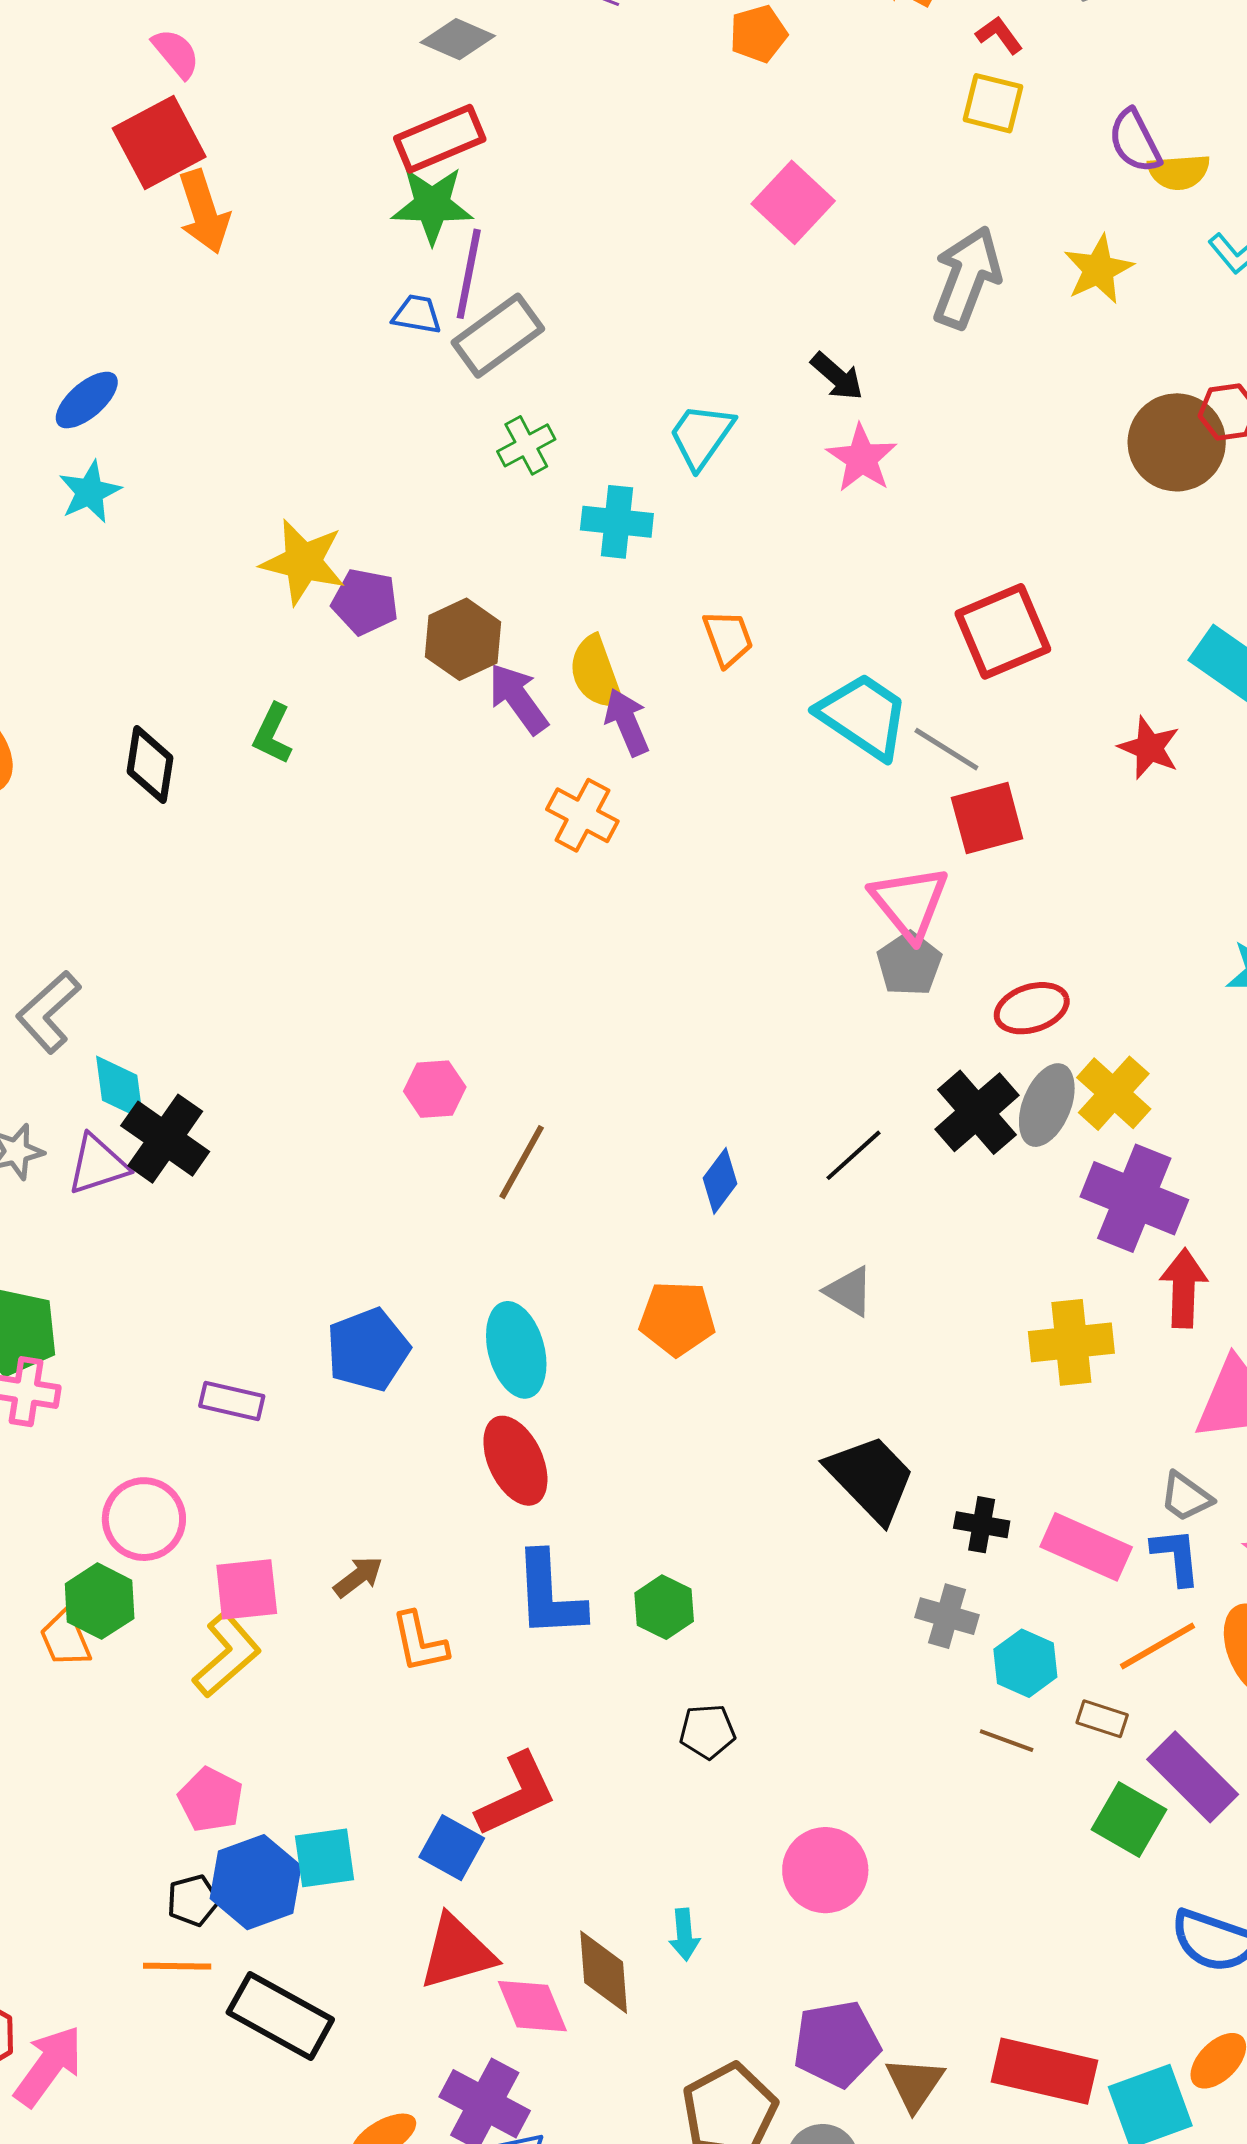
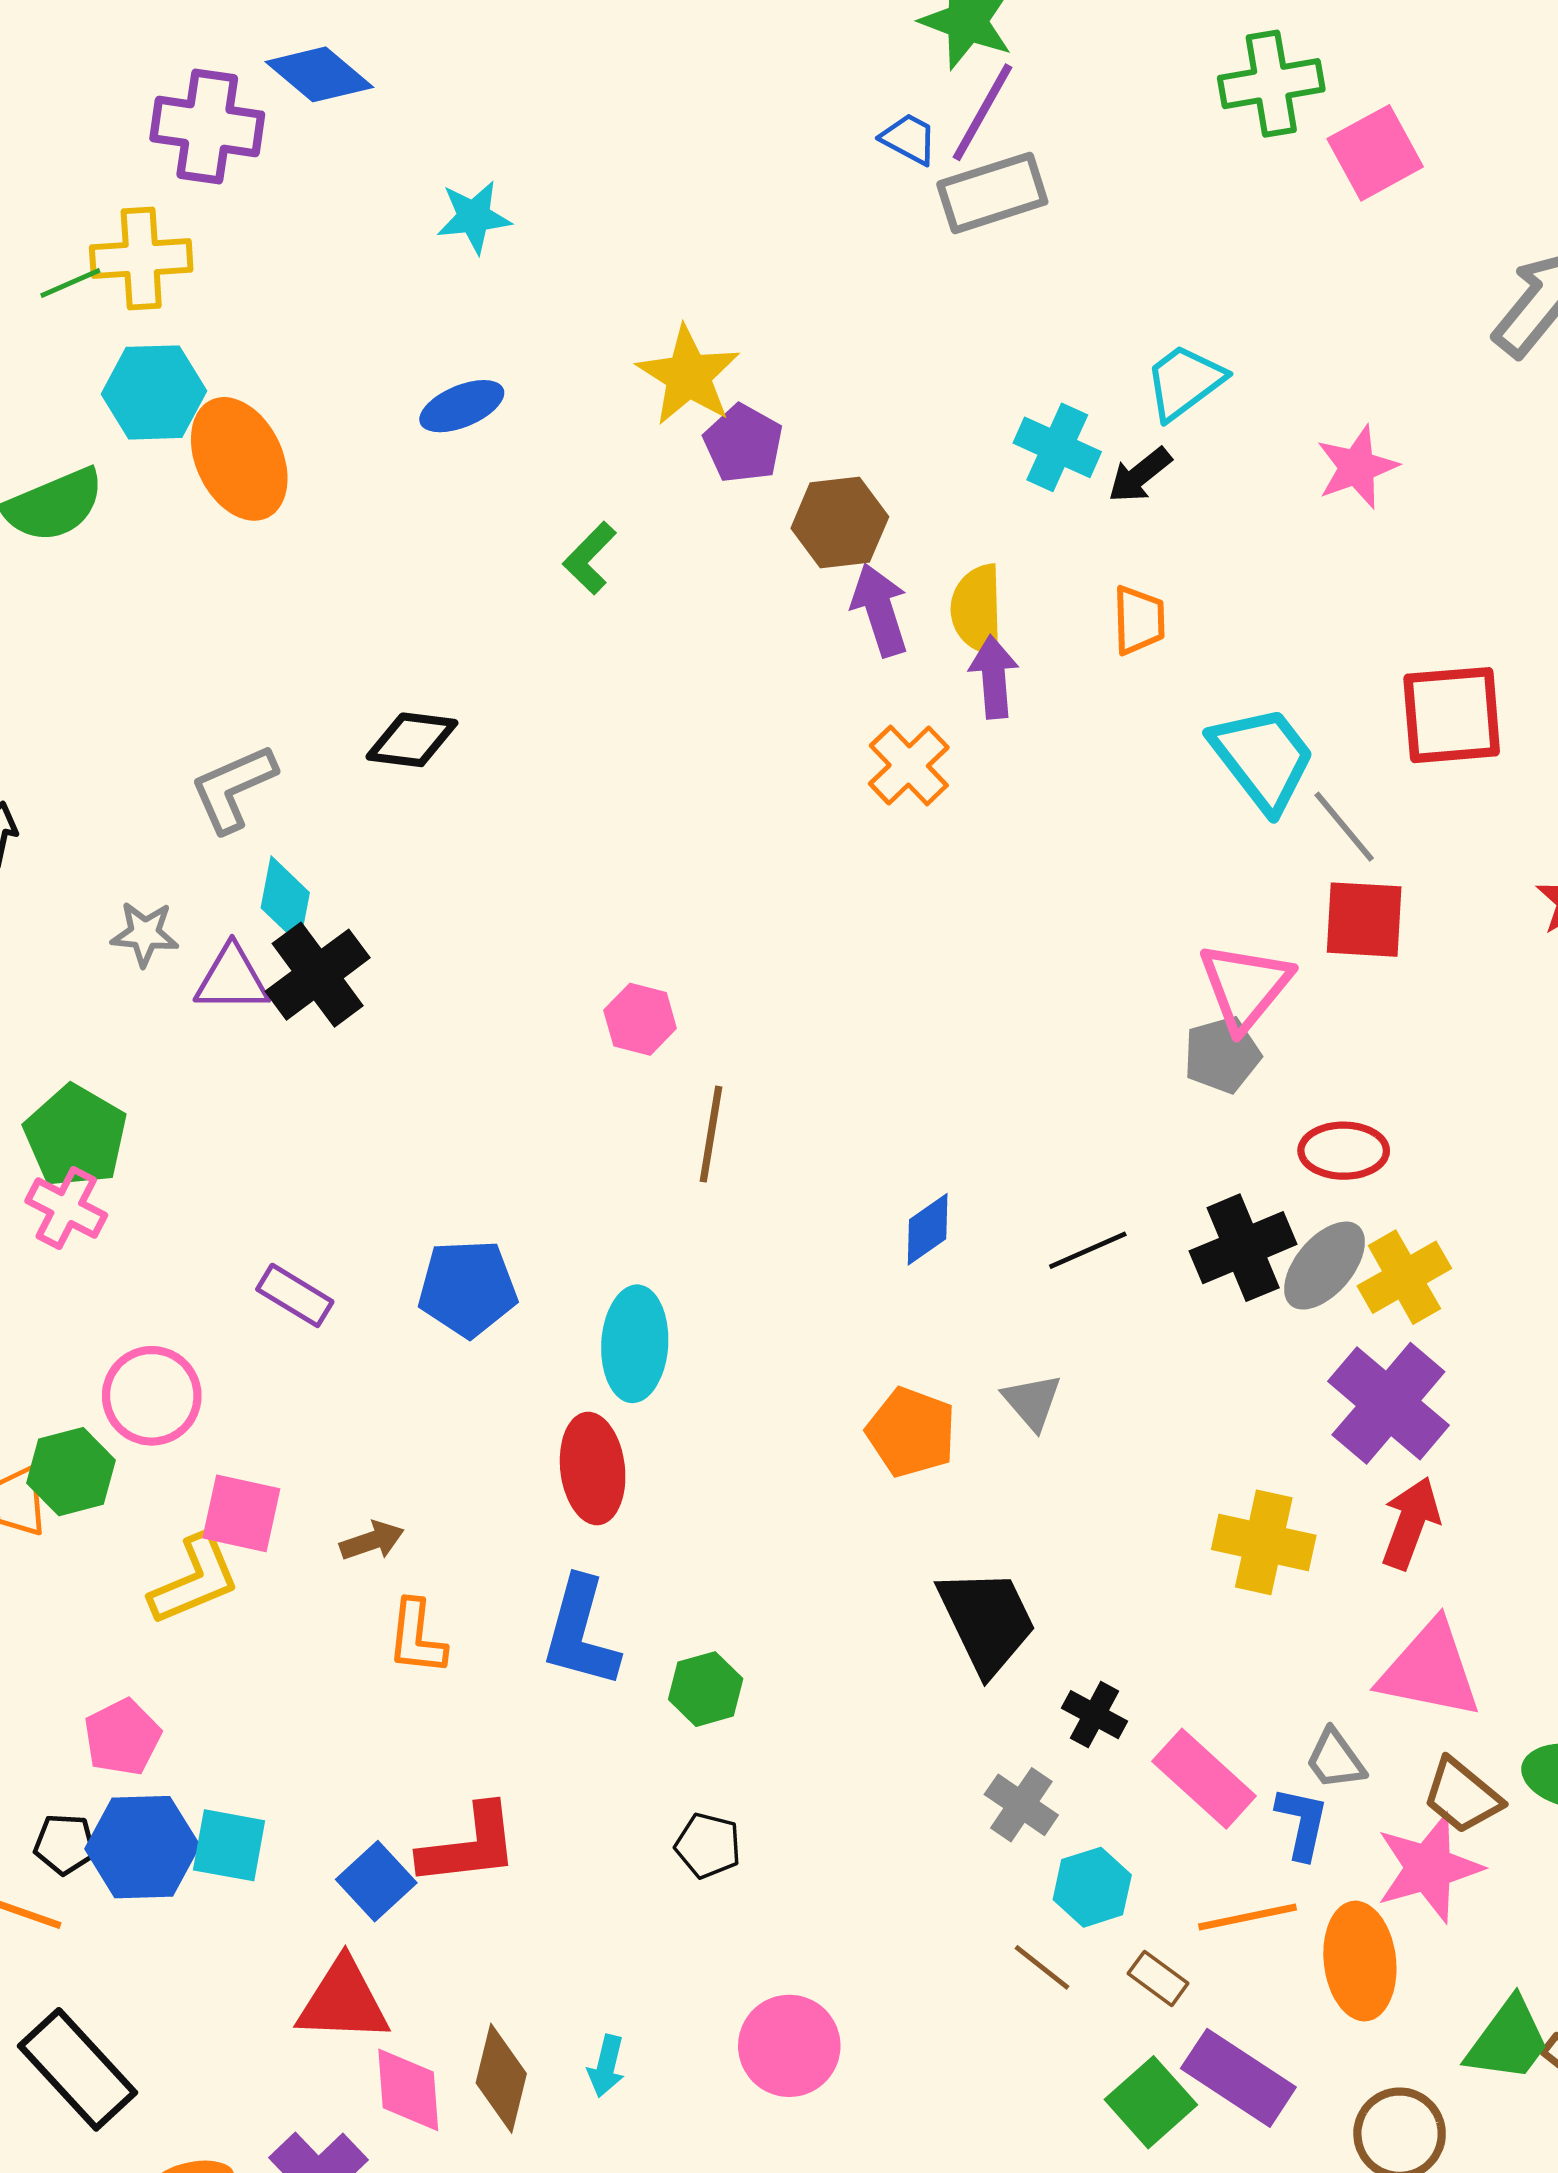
black arrow: (837, 376) -> (1140, 475), moved, turned 82
blue ellipse: (87, 400) -> (462, 406), moved
green cross: (526, 445) -> (1271, 84), moved, size x1.5
black diamond: (150, 765) -> (412, 740), moved, turned 70
brown line: (522, 1162) -> (711, 1134), turned -38
orange pentagon: (677, 1318) -> (911, 1432), moved
purple rectangle: (1193, 1777) -> (1238, 2078), turned -30
black rectangle: (280, 2016) -> (78, 2069), moved

